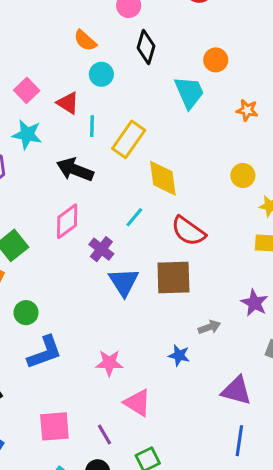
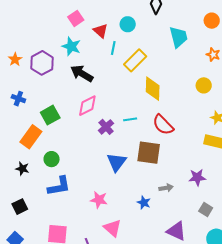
orange circle: (216, 60) -> (212, 21), moved
cyan circle: (101, 74) -> (128, 24), moved
black arrow: (75, 170) -> (82, 74), moved
yellow circle: (243, 175) -> (204, 85), moved
cyan line: (134, 217) -> (130, 119), moved, turned 32
blue triangle: (124, 282) -> (116, 162), moved
purple star: (254, 303) -> (197, 177), turned 30

